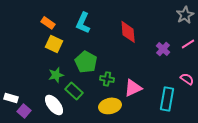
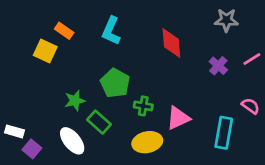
gray star: (185, 15) -> (226, 20), moved, turned 30
yellow square: (54, 44) -> (45, 51), moved

